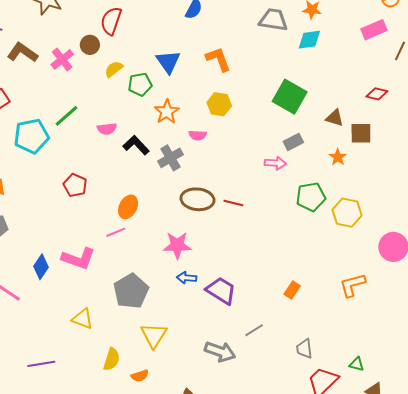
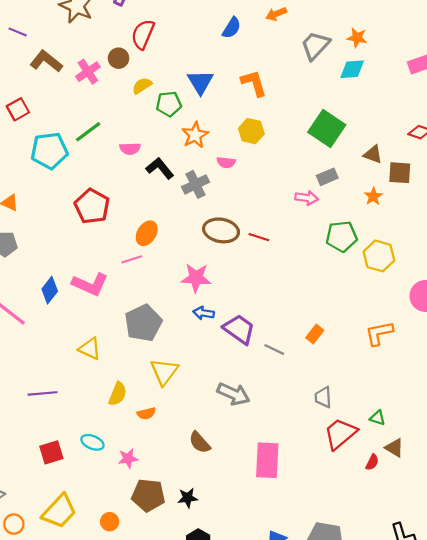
gray trapezoid: (273, 20) -> (315, 45), turned -60
red pentagon: (75, 185) -> (92, 206), size x1.4
gray line: (254, 330) -> (274, 350), moved, turned 54

